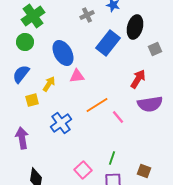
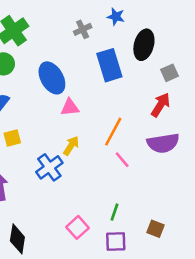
blue rectangle: (108, 43) -> (109, 65), turned -55
red arrow: (138, 79) -> (161, 105), moved
yellow arrow: (49, 84) -> (71, 146), moved
orange line: (97, 105) -> (113, 132), moved, turned -30

